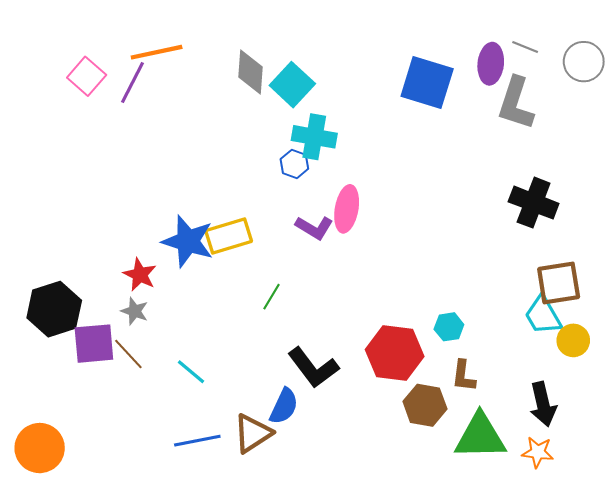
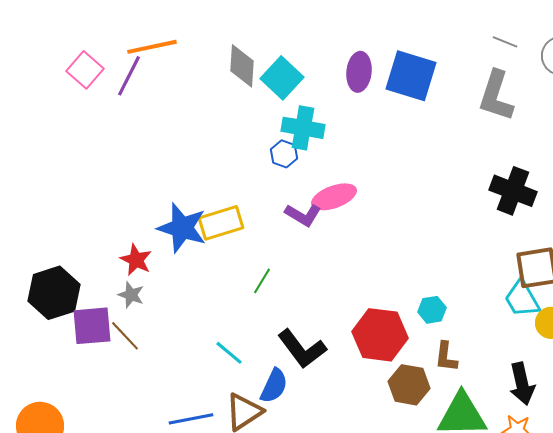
purple ellipse: (491, 64) -> (359, 72), moved
pink ellipse: (347, 209) -> (334, 197), turned 60
cyan line: (191, 372) -> (229, 353), moved

